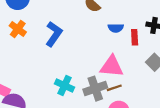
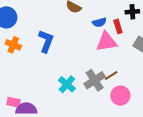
pink triangle: (112, 66) -> (106, 42), moved
cyan cross: (65, 85) -> (67, 84), turned 30

